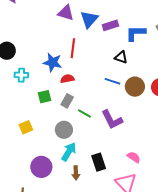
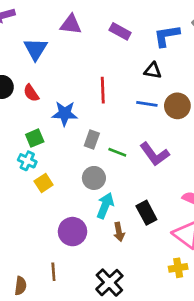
blue triangle: (89, 19) -> (35, 49), moved
purple rectangle: (110, 25) -> (120, 31), moved, turned 56
red line: (73, 48) -> (103, 90), moved
blue star: (53, 62) -> (65, 114), moved
cyan cross: (21, 75) -> (27, 161), moved, turned 32
red semicircle: (67, 79) -> (31, 93), moved, turned -104
green square: (45, 97) -> (35, 138), moved

